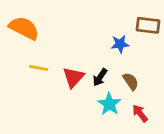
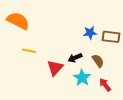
brown rectangle: (148, 25) -> (111, 37), moved
red triangle: (73, 77) -> (55, 68), moved
black arrow: (100, 77) -> (75, 58), turned 32

